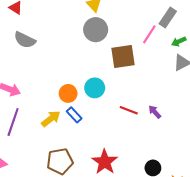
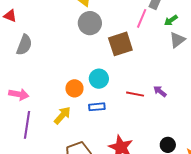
gray semicircle: (25, 40) -> (24, 45), turned -85
blue rectangle: (74, 115) -> (97, 107), moved, turned -42

